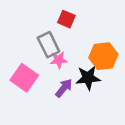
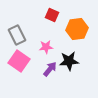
gray rectangle: (48, 45) -> (17, 35), moved
orange hexagon: (103, 56) -> (77, 29), moved

